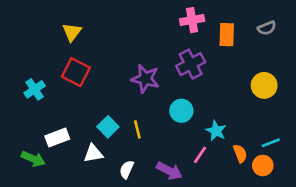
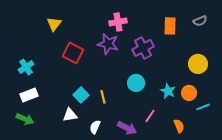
pink cross: (192, 20) -> (118, 22), moved
red square: (76, 72) -> (73, 53), moved
purple star: (145, 79) -> (108, 44), moved
cyan star: (216, 131) -> (168, 91), moved
white rectangle: (57, 137) -> (29, 95), moved
orange semicircle: (240, 153) -> (179, 126), moved
orange circle: (263, 165) -> (189, 93), moved

